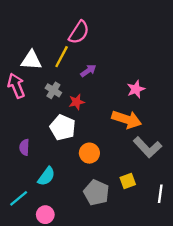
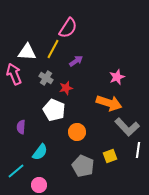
white line: (160, 194) -> (138, 150), moved

